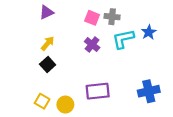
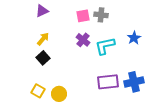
pink square: (92, 18) -> (83, 16), turned -32
blue star: (149, 32) -> (134, 38), moved
cyan L-shape: (123, 39) -> (105, 46), moved
purple rectangle: (98, 91) -> (108, 82), moved

